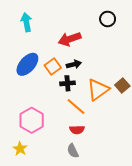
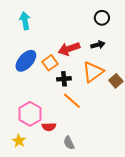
red arrow: (70, 39) -> (69, 49), moved
black arrow: (74, 64) -> (98, 45), moved
orange triangle: (98, 90) -> (93, 72), moved
red semicircle: (77, 130) -> (49, 127), moved

